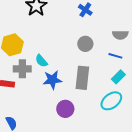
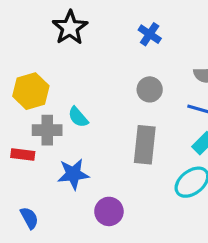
blue star: (52, 80) -> (73, 174), moved
purple circle: (65, 109) -> (109, 211), moved

